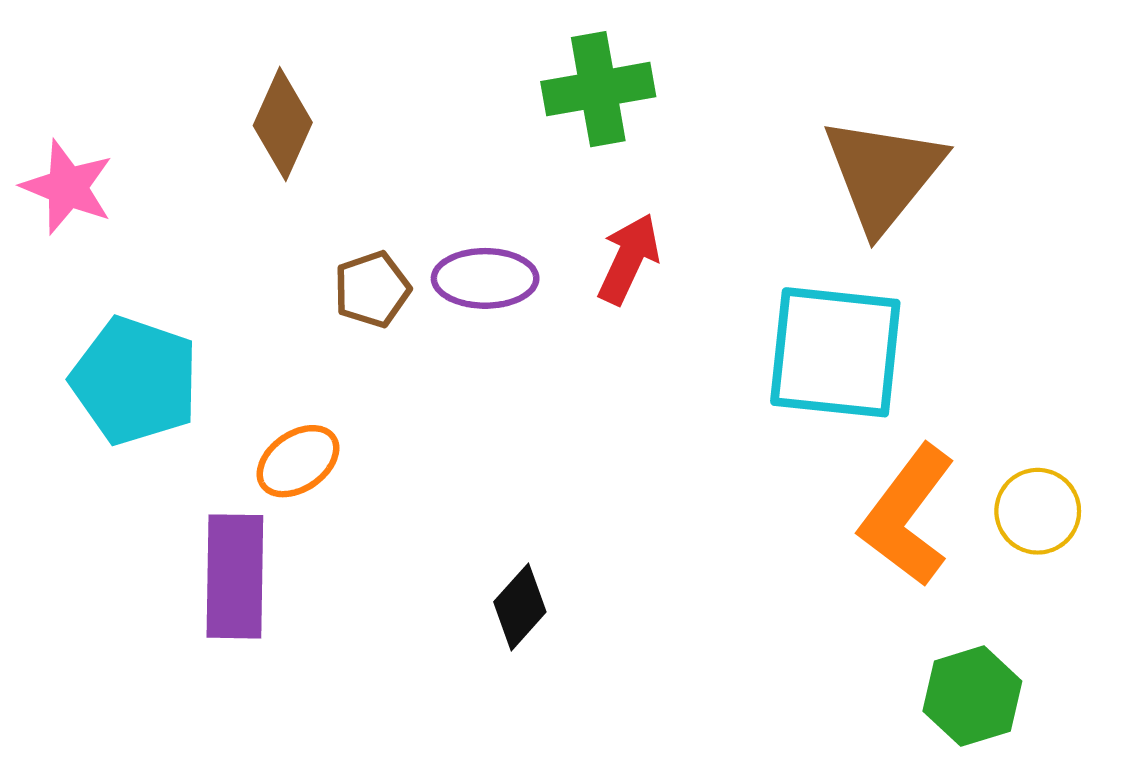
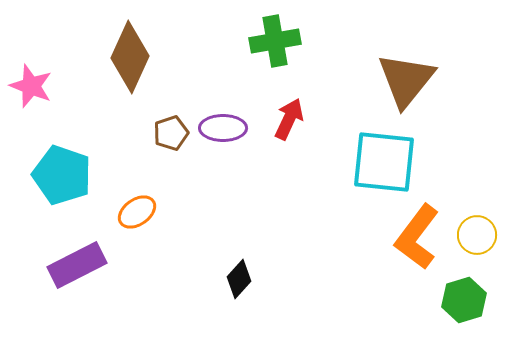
brown diamond: (283, 124) -> (130, 57), size x1.4
purple rectangle: (235, 576) -> (77, 265), moved, turned 62
green hexagon: (972, 696) -> (464, 300), moved

